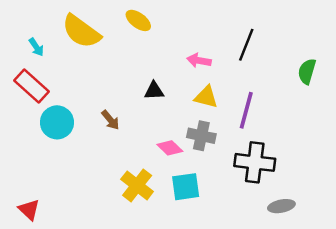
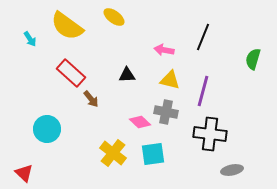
red rectangle: (32, 86) -> (71, 73), moved
cyan circle: (57, 122) -> (47, 129), moved

